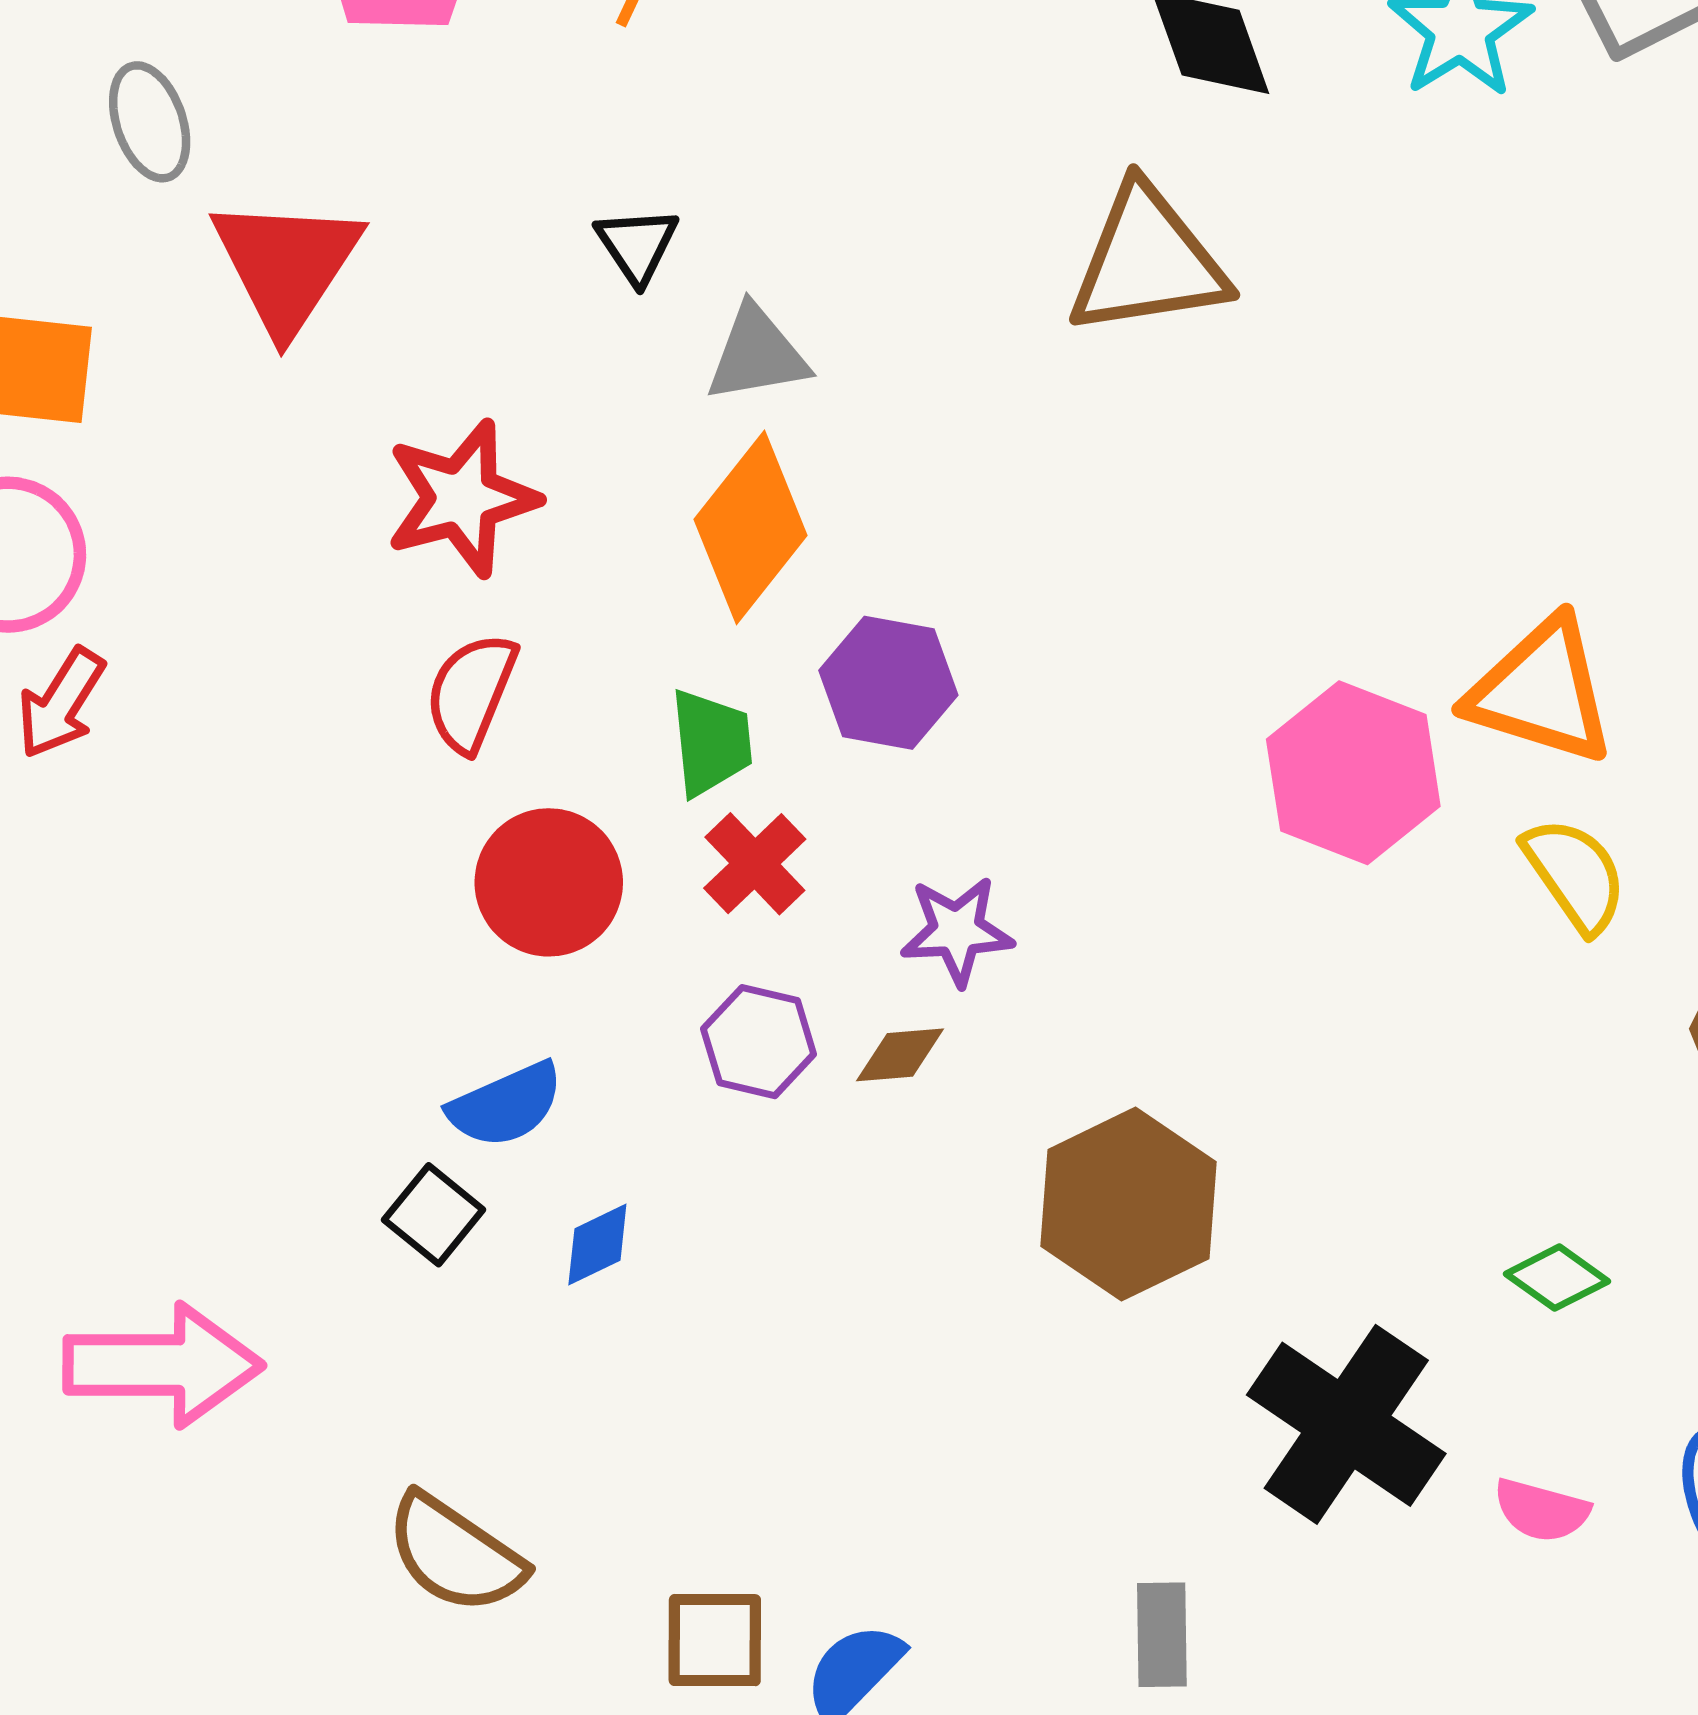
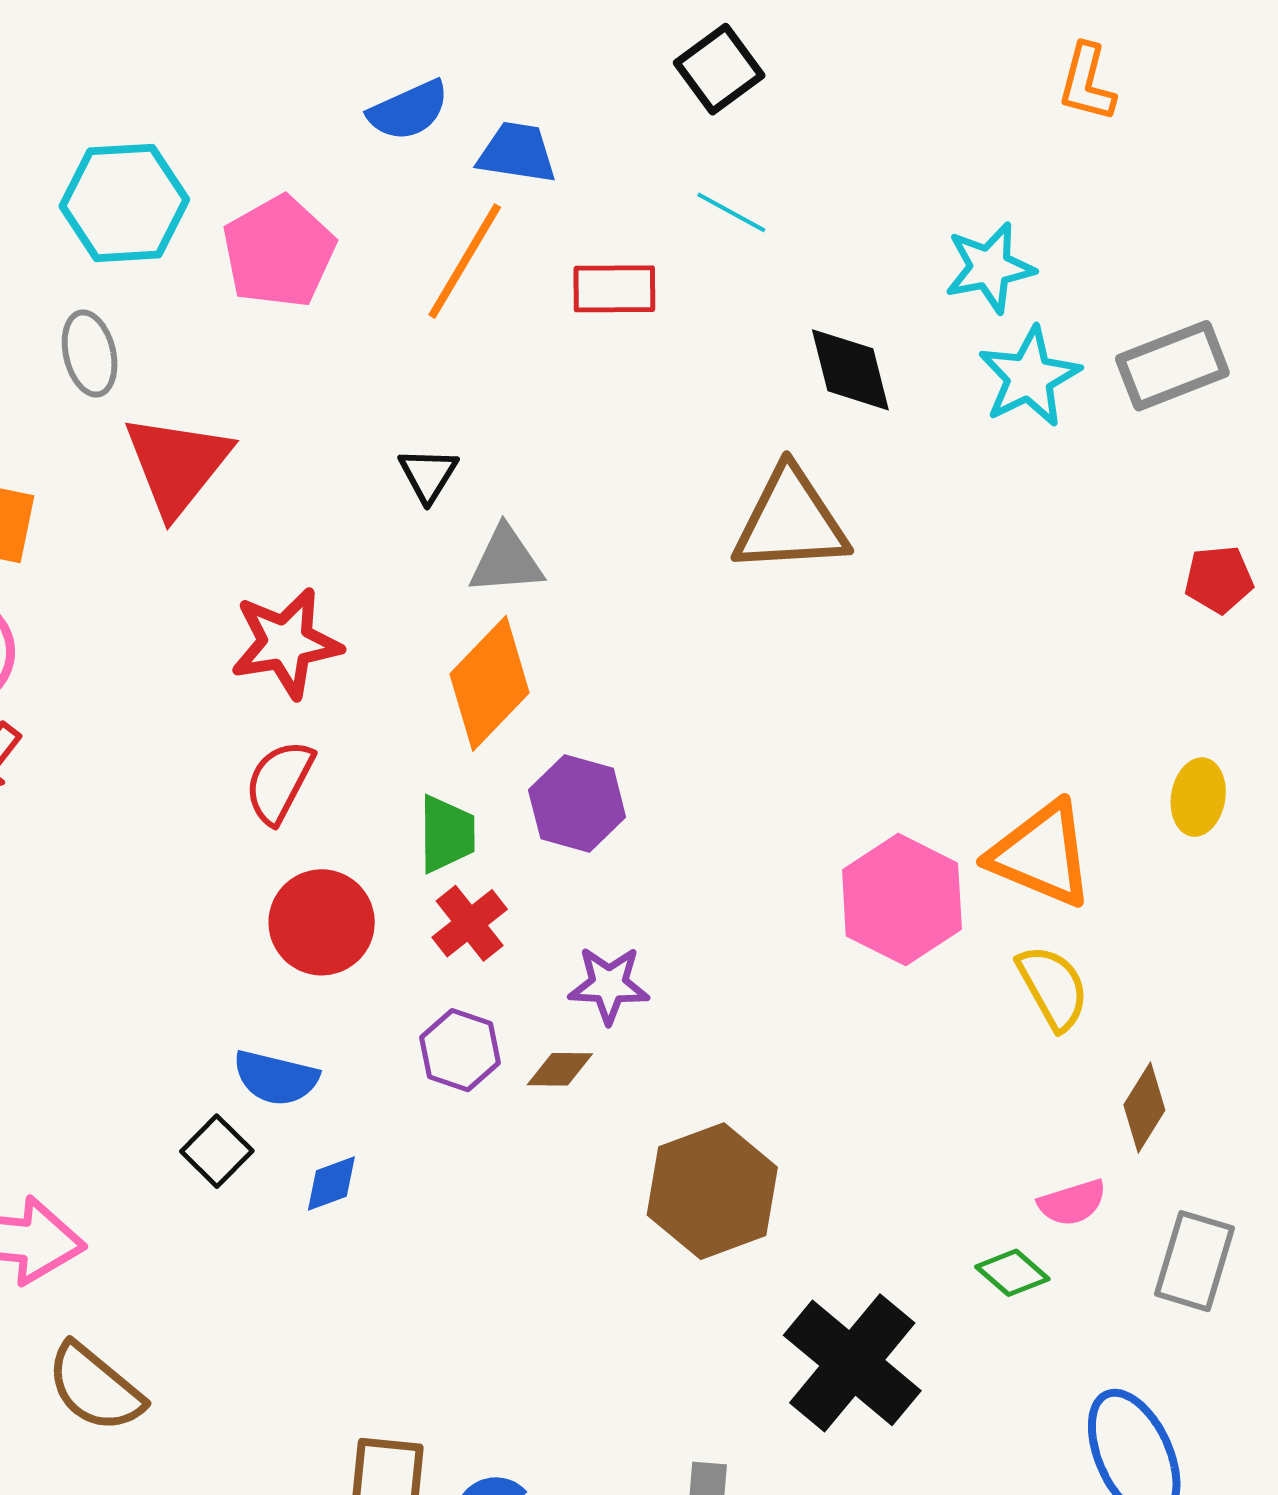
blue semicircle: (506, 1105) -> (276, 1078), turned 32
pink semicircle: (1541, 1510) -> (1072, 1203), moved, turned -38
brown semicircle: (455, 1554) -> (95, 1388), moved

